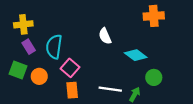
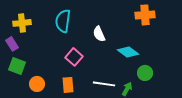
purple rectangle: (29, 47) -> (12, 44), moved
cyan semicircle: (54, 47) -> (63, 21), moved
pink square: (70, 68) -> (74, 57), moved
orange circle: (39, 76) -> (37, 84), moved

